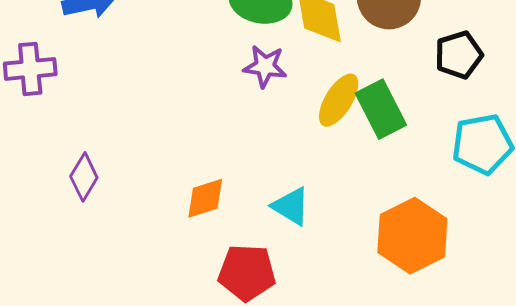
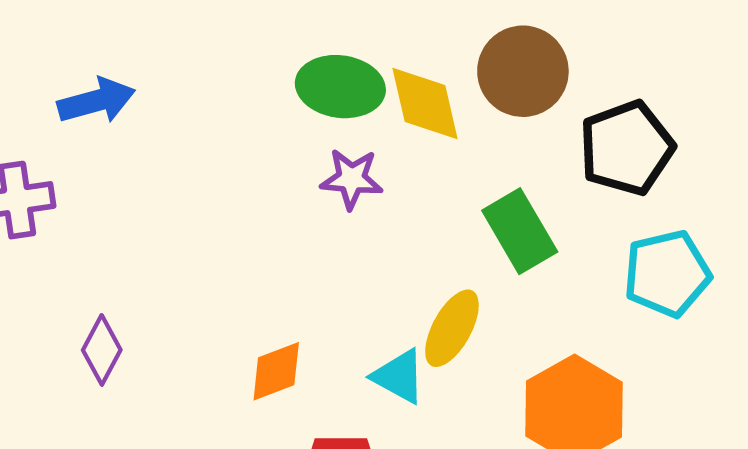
black pentagon: (459, 55) -> (627, 148), size x1.4
yellow ellipse: (339, 100) -> (452, 328), moved

